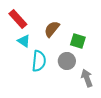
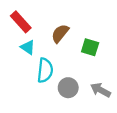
gray circle: (67, 61) -> (68, 88), moved
gray arrow: (87, 78) -> (101, 90), turned -42

